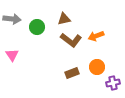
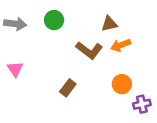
brown triangle: (64, 19) -> (109, 24), moved
green circle: (37, 27) -> (54, 20), moved
brown rectangle: (72, 73) -> (68, 88), moved, turned -32

